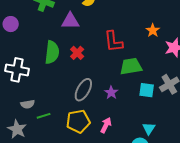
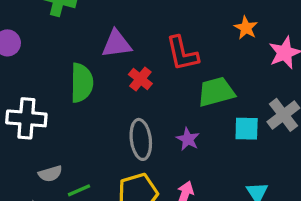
purple triangle: (70, 21) -> (117, 44), moved
red cross: (77, 53) -> (140, 79), moved
gray ellipse: (83, 90) -> (141, 139), turned -30

